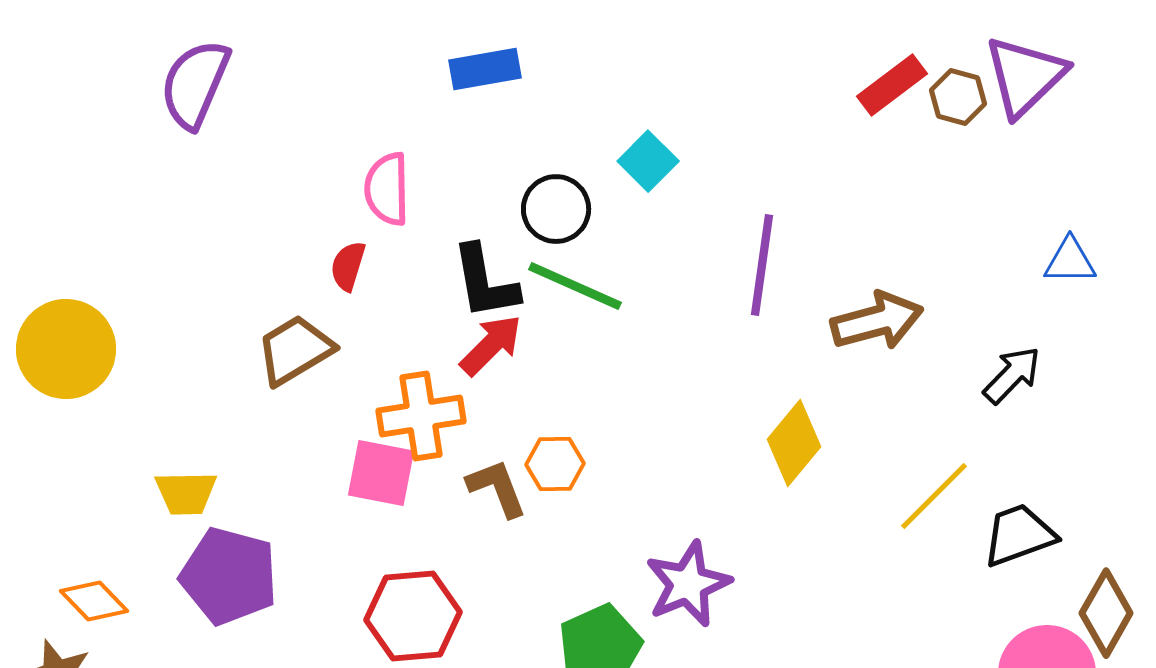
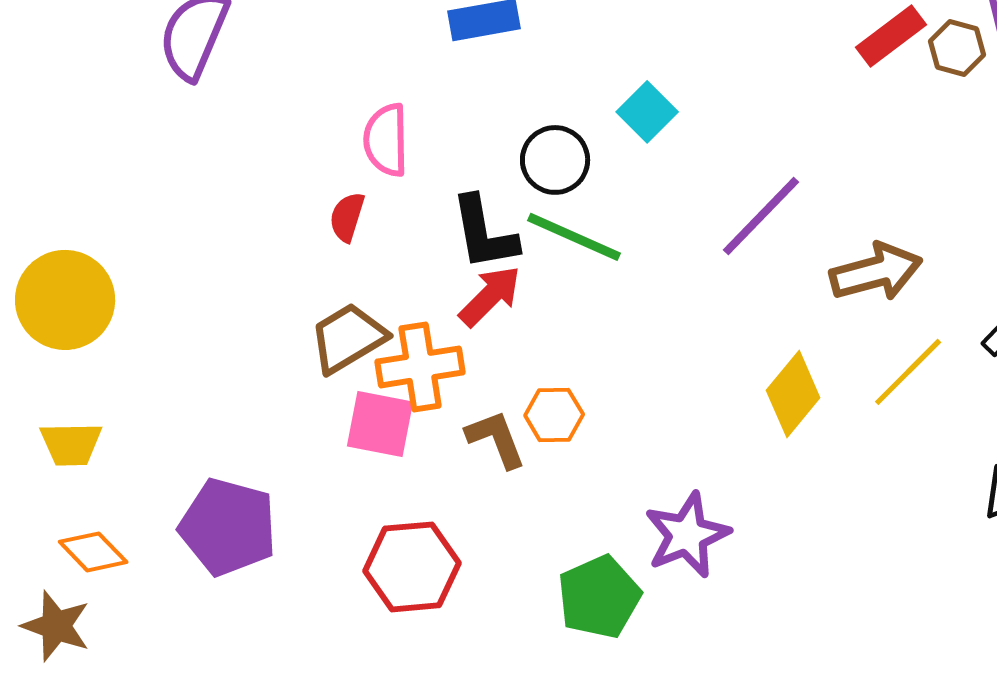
purple line: (762, 265) -> (761, 216), turned 36
brown trapezoid: (295, 350) -> (348, 338), moved
yellow trapezoid: (186, 493) -> (71, 444), moved
yellow line: (934, 496) -> (908, 372), moved

